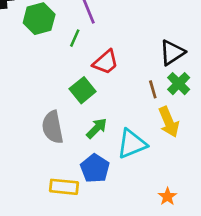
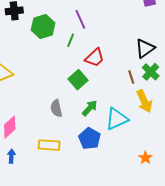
gray semicircle: (53, 127) -> (56, 108), size x0.7
yellow rectangle: (64, 187) -> (49, 145), moved

